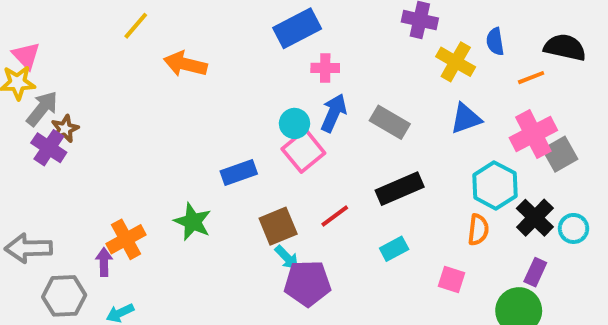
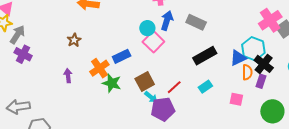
blue triangle: (466, 119) -> (238, 58), moved
brown star: (65, 129) -> (74, 40), moved
red line: (335, 216) -> (174, 87), moved
black cross: (535, 218) -> (264, 64), moved
green star: (193, 222) -> (112, 83), moved
orange cross: (126, 239) -> (99, 68), moved
purple arrow: (104, 262) -> (68, 76), moved
purple rectangle: (535, 272) -> (261, 81), moved

